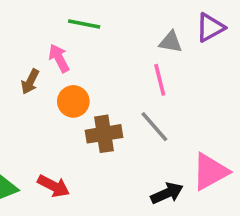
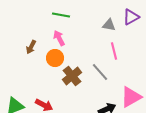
pink arrow: (59, 58) -> (59, 38), moved
pink line: (160, 80) -> (114, 51), moved
brown cross: (104, 134) -> (72, 76), turned -30

